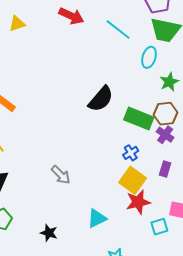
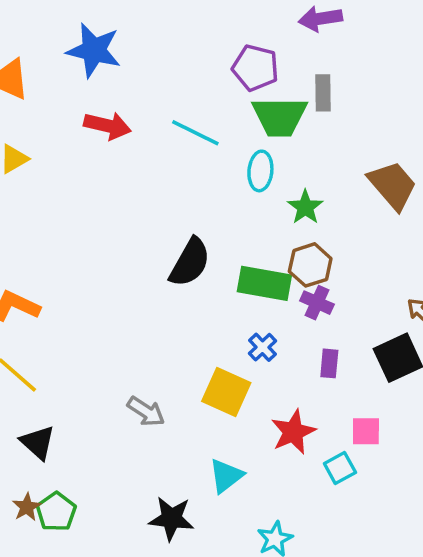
yellow square: (133, 180) -> (226, 392), moved
black star: (49, 233) -> (171, 519), moved, size x1.4

